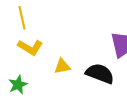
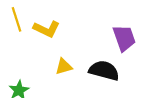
yellow L-shape: (30, 47) -> (47, 29), moved

